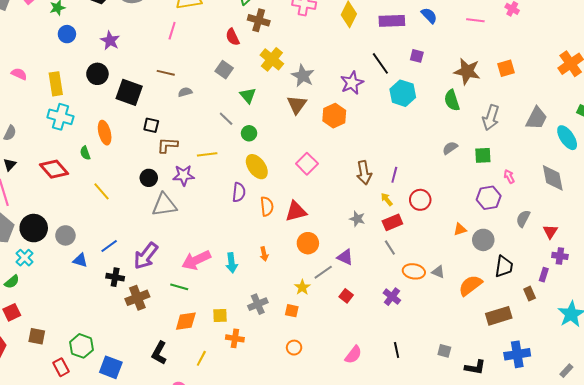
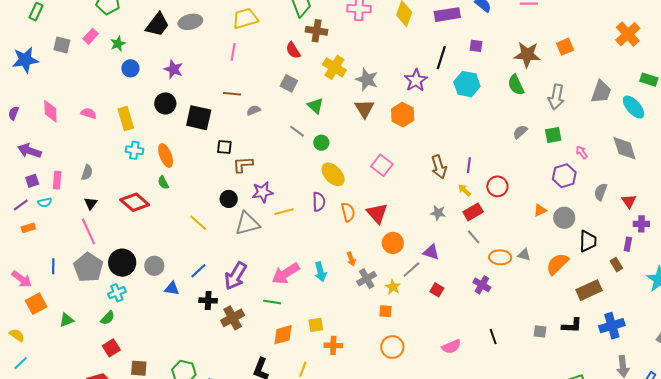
black line: (380, 63) -> (441, 58), turned 60
cyan cross: (60, 117) -> (134, 150), size x0.7
orange ellipse: (105, 133) -> (166, 155), moved
yellow line: (207, 154) -> (284, 212), moved
yellow line: (102, 191) -> (198, 223), moved
red triangle: (296, 211) -> (377, 213), turned -50
cyan cross: (25, 258) -> (117, 293), turned 30
gray cross: (258, 304) -> (367, 279), moved
orange circle: (294, 348) -> (392, 347), size x1.5
pink semicircle: (353, 355) -> (451, 347), turned 36
black L-shape: (475, 367) -> (572, 326), moved

